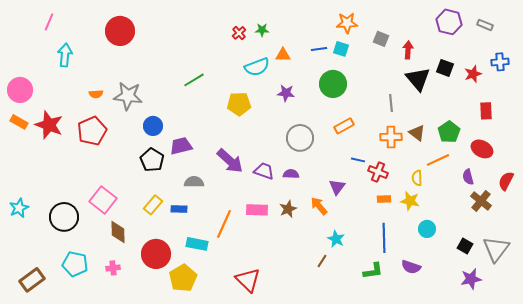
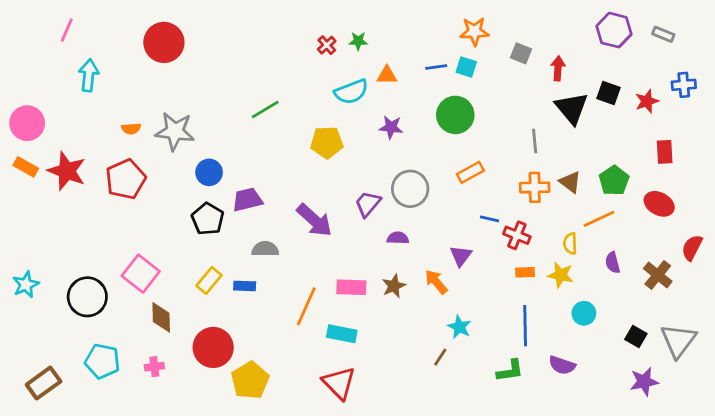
purple trapezoid: (264, 171) -> (368, 204), moved, turned -70
purple semicircle: (468, 177) -> (613, 263), moved
cyan rectangle: (197, 244) -> (342, 334), moved

